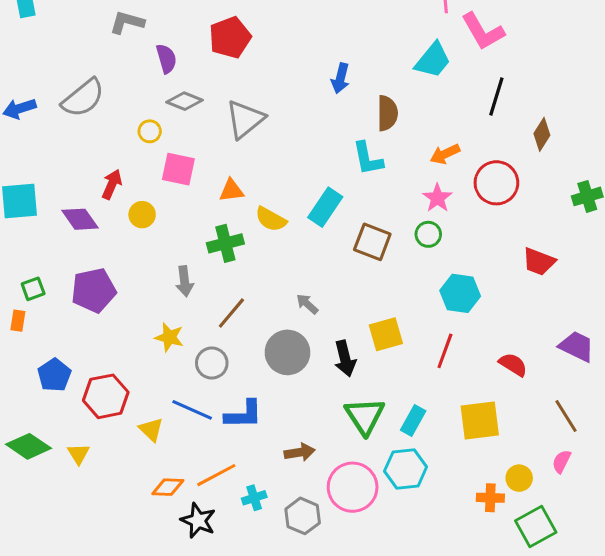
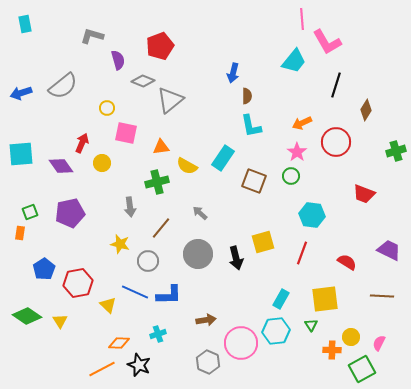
gray diamond: (184, 101) -> (143, 81), moved
brown semicircle: (387, 113) -> (247, 96), moved, size x0.7
gray arrow: (307, 304) -> (200, 213), moved
green triangle: (365, 416) -> (311, 325), moved, size x0.5
brown line: (566, 416) -> (382, 296), turned -55
pink semicircle: (562, 461) -> (379, 343), moved
orange line: (216, 475) -> (102, 369), moved
cyan cross: (254, 498) -> (158, 334), moved

